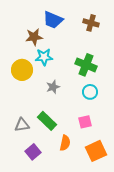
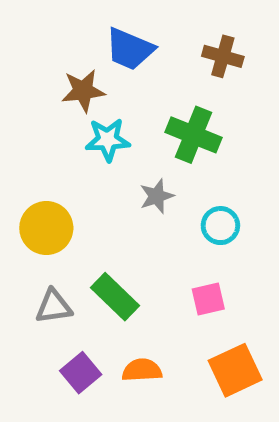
green cross: (86, 65) -> (193, 135), moved
yellow circle: (22, 70) -> (46, 228), moved
gray star: (53, 87) -> (157, 196), moved
orange semicircle: (65, 143) -> (142, 370), moved, turned -105

